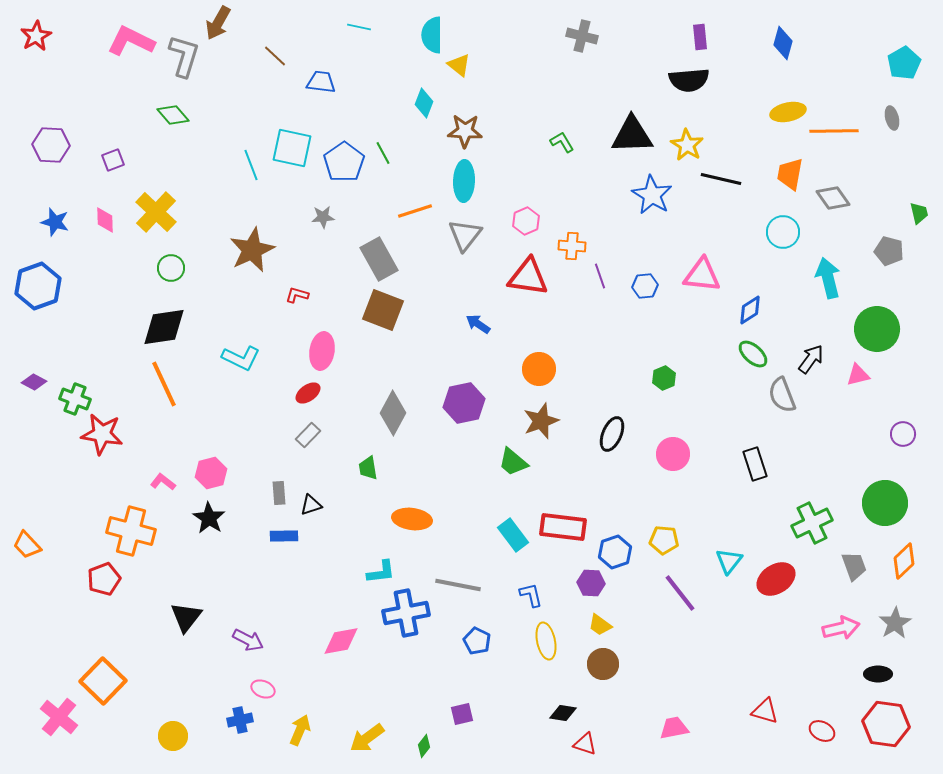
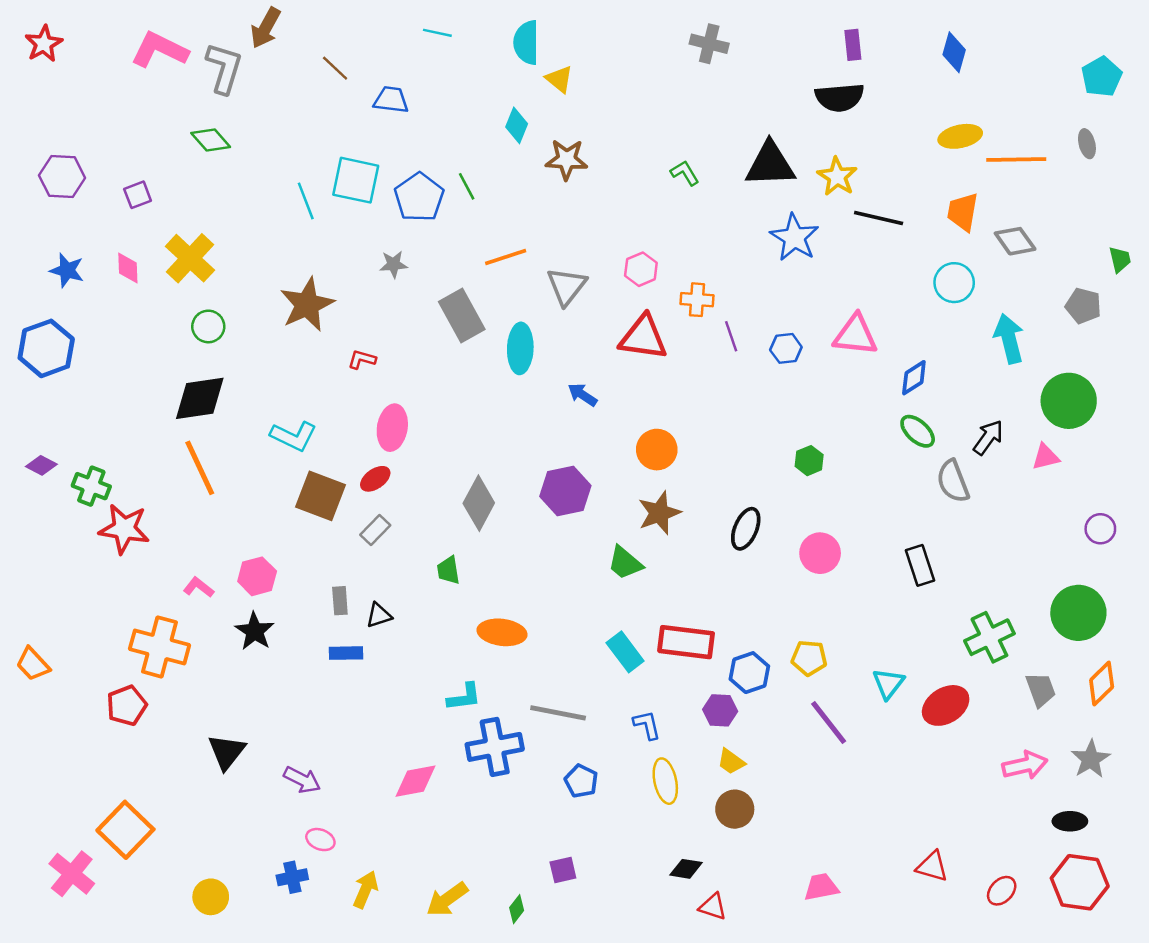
cyan ellipse: (464, 181) -> (520, 348), moved
brown square: (383, 310) -> (320, 496), moved
red ellipse: (822, 731) -> (1002, 891), turned -75

